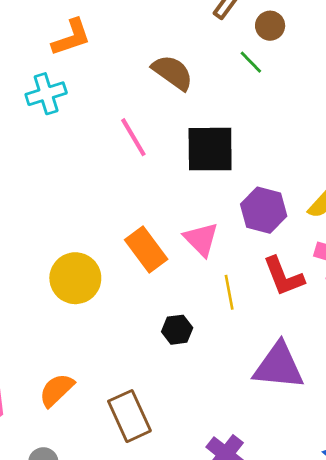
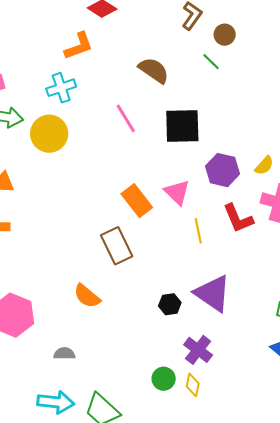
yellow circle: (75, 278) -> (49, 134), moved
black hexagon: (177, 330) -> (170, 304), moved
purple triangle: (279, 366) -> (213, 293), moved, turned 30
orange semicircle: (57, 390) -> (87, 296), moved, turned -96
brown rectangle: (129, 416) -> (117, 246), moved

